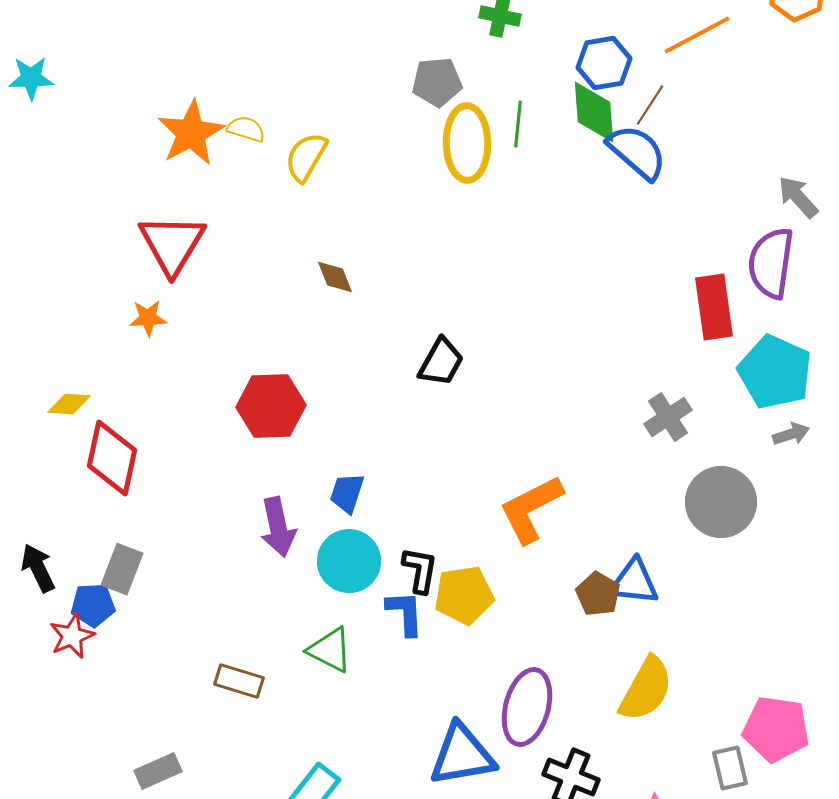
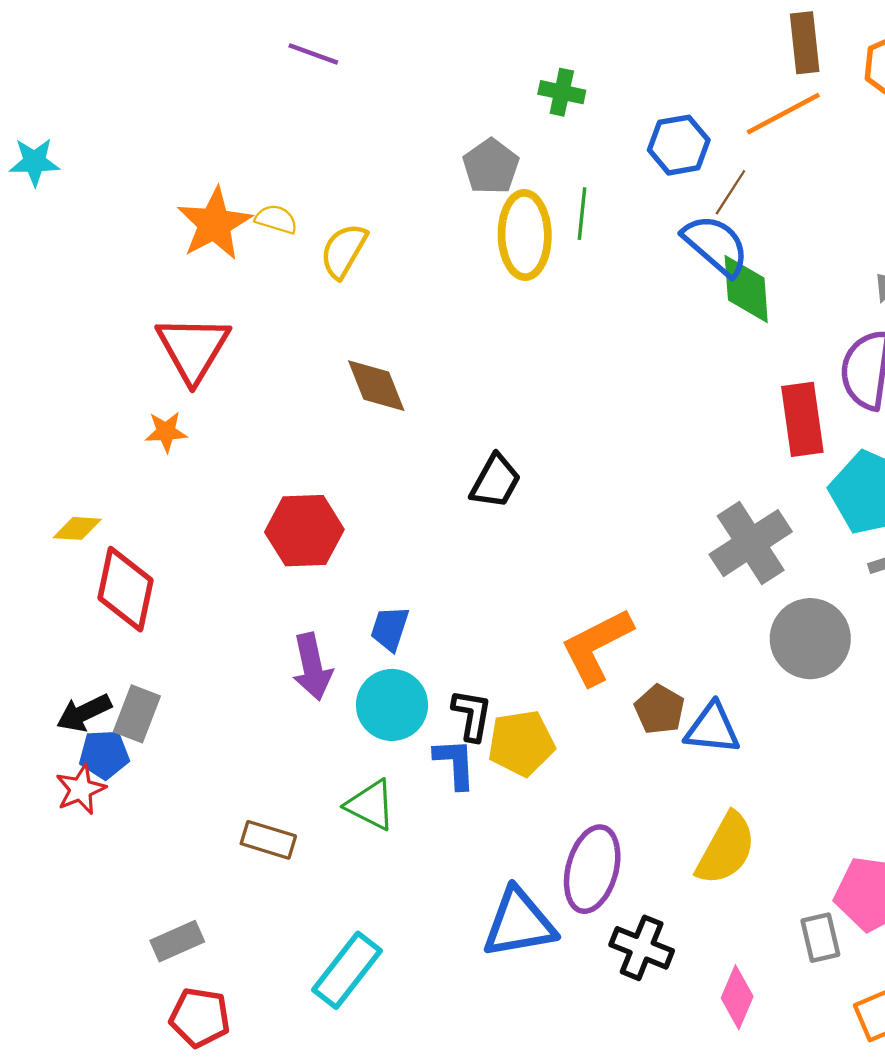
gray pentagon: (437, 82) -> (491, 166), turned -30
green diamond: (594, 112) -> (746, 289), moved
brown diamond: (335, 277) -> (376, 386), size x1.5
gray cross: (668, 417) -> (751, 543), size x1.5
black arrow: (38, 568) -> (84, 713), moved, turned -90
brown pentagon: (598, 594) -> (660, 709), moved

